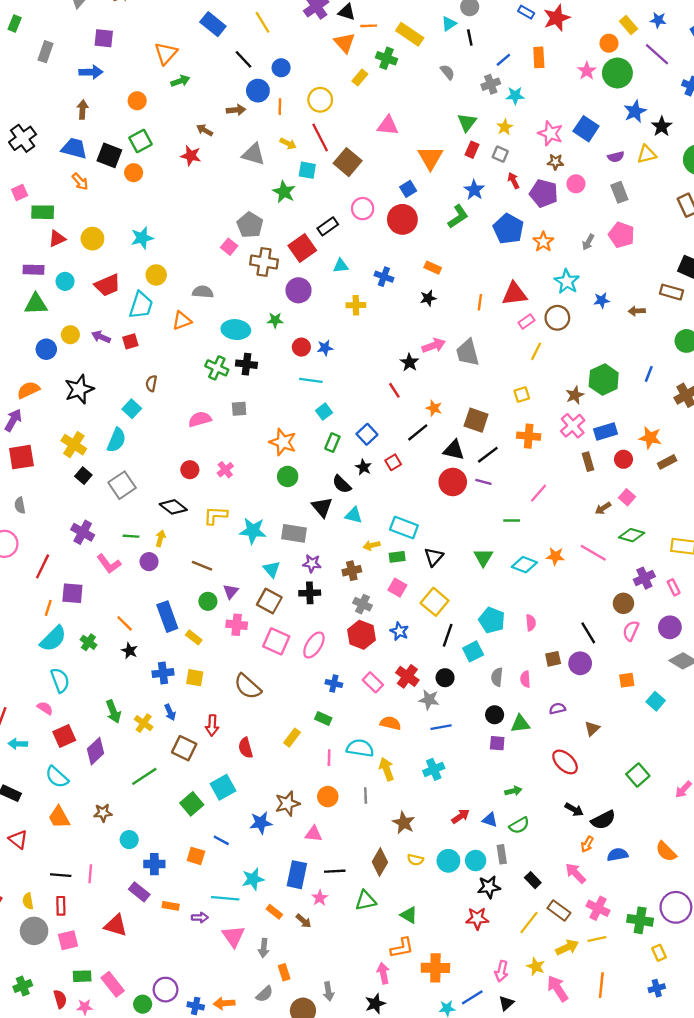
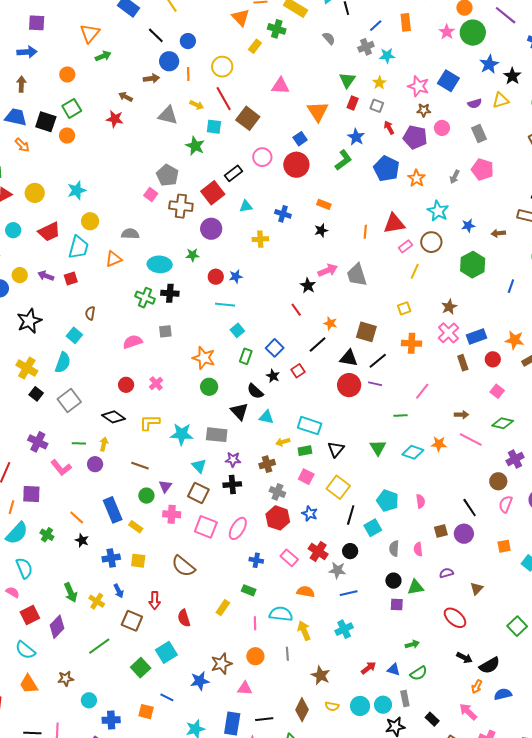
green hexagon: (604, 380) -> (473, 265), moved
brown arrow: (603, 508) -> (461, 415), moved, turned -144

